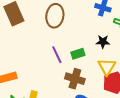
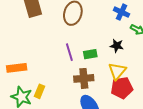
brown cross: (75, 79) -> (84, 78), turned -30

